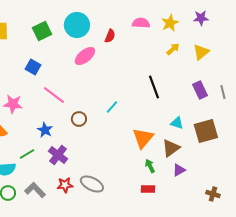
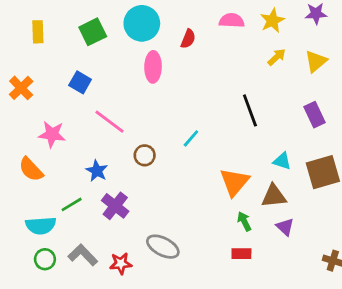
pink ellipse: (85, 56) -> (153, 67), turned -50
brown triangle: (171, 148) -> (274, 196), turned 30
purple triangle: (179, 170) -> (285, 227), turned -48
red star: (65, 185) -> (121, 263), moved

